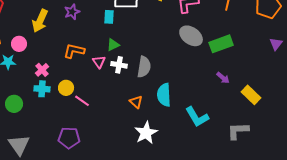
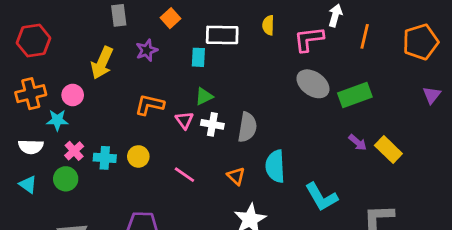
pink cross: (42, 70) -> (74, 151), moved
yellow rectangle: (251, 95) -> (388, 149), moved
pink line: (82, 101) -> (184, 175), moved

